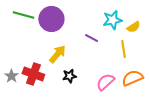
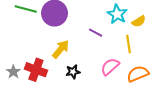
cyan star: (112, 20) -> (117, 14), turned -30
pink semicircle: (105, 82) -> (110, 67), moved

